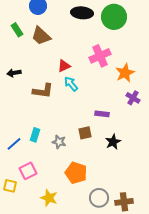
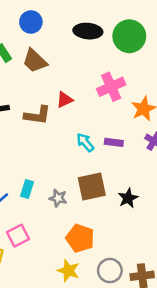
cyan arrow: (71, 84) -> (85, 142), moved
brown L-shape: (43, 91) -> (37, 115), moved
purple rectangle: (102, 114) -> (114, 142), moved
brown square: (85, 133) -> (92, 186), size x1.6
yellow star: (49, 198) -> (68, 271), moved

